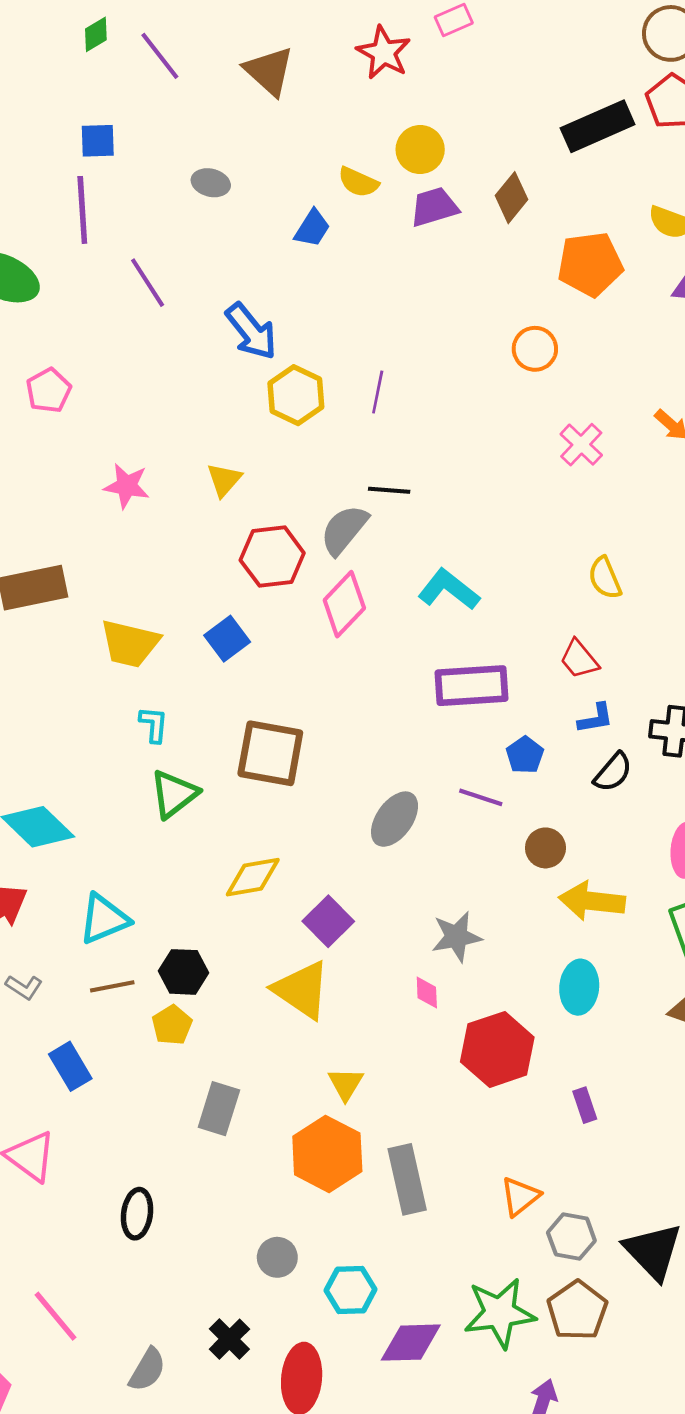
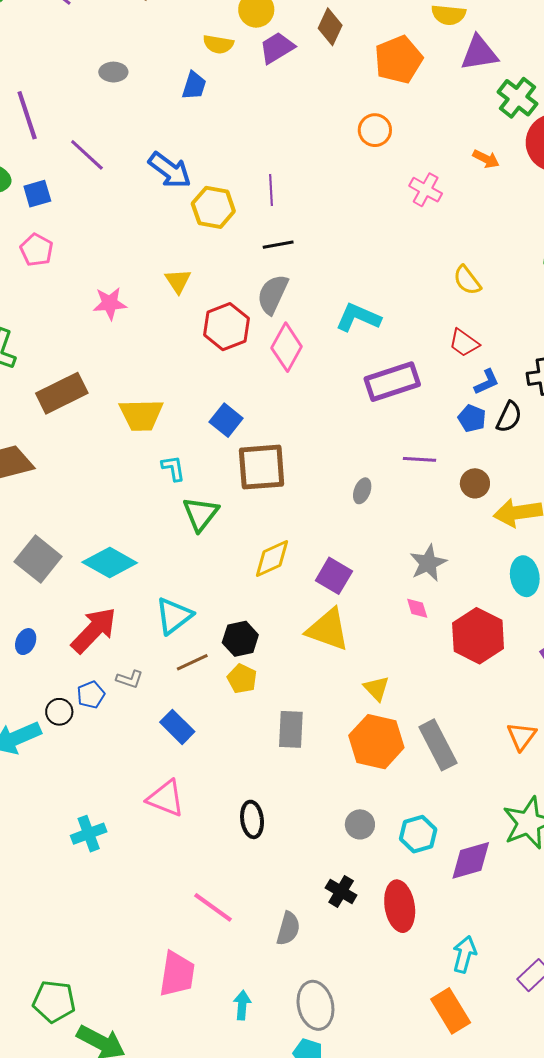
blue square: (98, 141) -> (37, 194), moved
black line: (389, 490) -> (278, 245), moved
blue square: (227, 639) -> (226, 420), moved
blue pentagon: (525, 755) -> (472, 418), moved
gray ellipse: (395, 819) -> (362, 491), size x0.6

